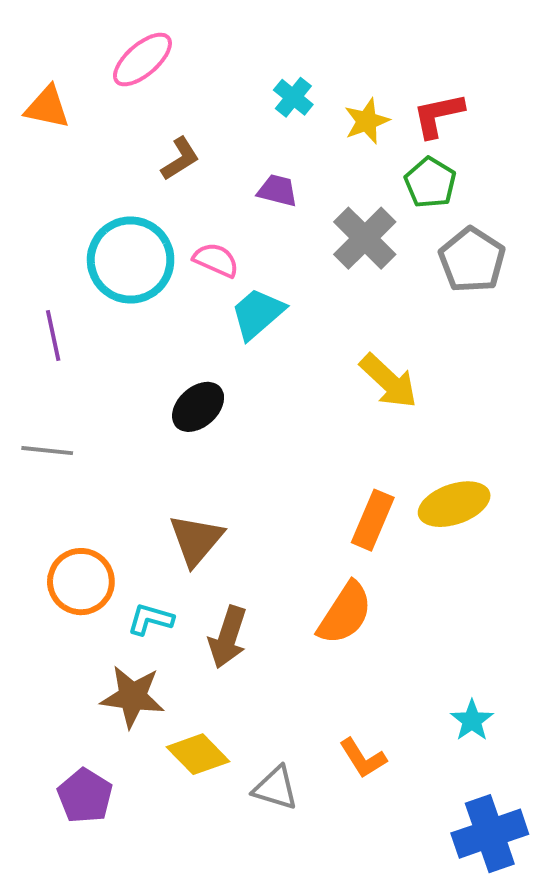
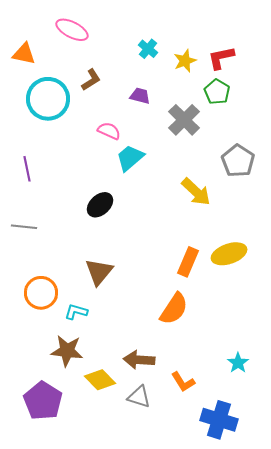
pink ellipse: (142, 60) -> (72, 30), turned 68
cyan circle: (131, 260) -> (48, 99), moved
gray pentagon: (472, 260) -> (238, 161), moved
brown arrow: (228, 637) -> (139, 360), moved, turned 76
purple pentagon: (85, 796) -> (43, 401), size x1.4
blue cross: (490, 834) -> (219, 420), moved, turned 36

